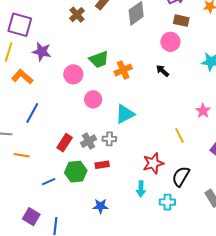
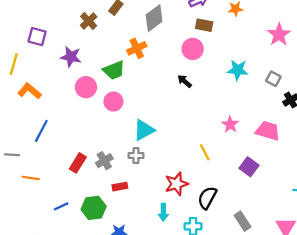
purple square: (20, 25) -> (37, 37), moved, size x0.7
purple star: (42, 52) -> (71, 57), moved
orange cross: (123, 70) -> (137, 48), moved
pink circle: (93, 99) -> (113, 102), moved
gray cross: (109, 139) -> (136, 156), moved
green hexagon: (76, 172) -> (94, 208), moved

